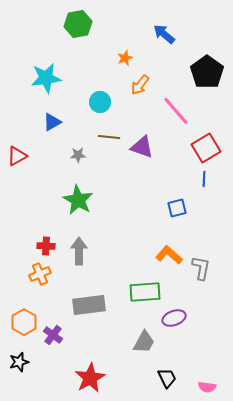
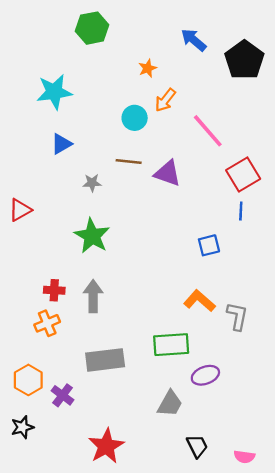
black pentagon: (207, 72) -> (244, 60), moved
cyan circle: (100, 102) -> (135, 118), moved
red triangle: (17, 156) -> (20, 210), moved

